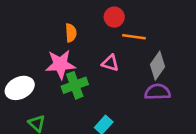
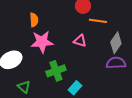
orange semicircle: (71, 33) -> (34, 20), moved
green cross: (75, 85) -> (56, 71), moved

